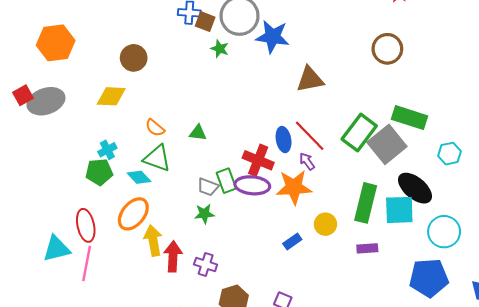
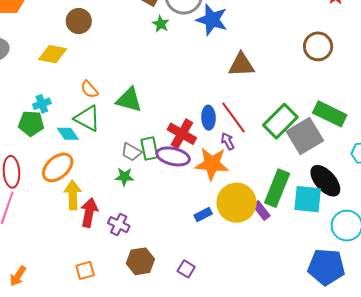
green triangle: (198, 133) -> (129, 100), size x1.6
yellow circle: (325, 224) -> (237, 203), size x1.8
purple rectangle: (367, 248) -> (261, 211), moved, turned 48

